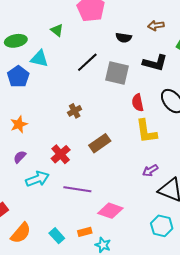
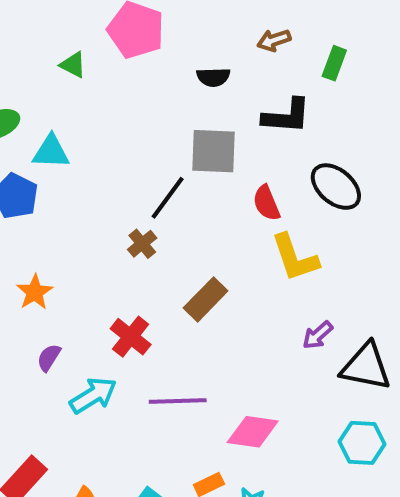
green triangle: (57, 30) -> (73, 65), moved
black line: (87, 62) -> (168, 198), moved

